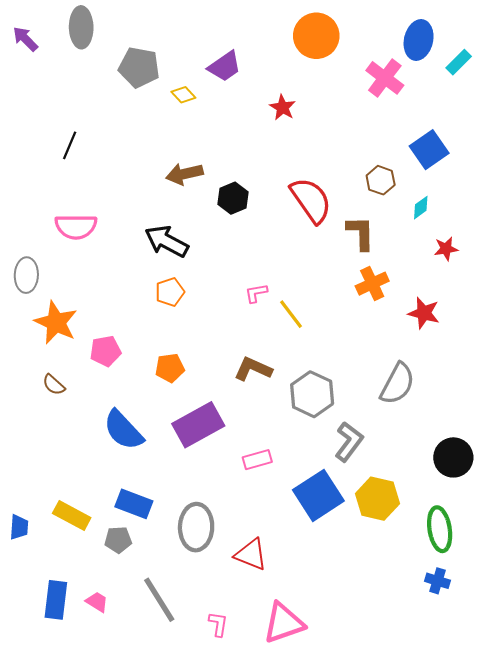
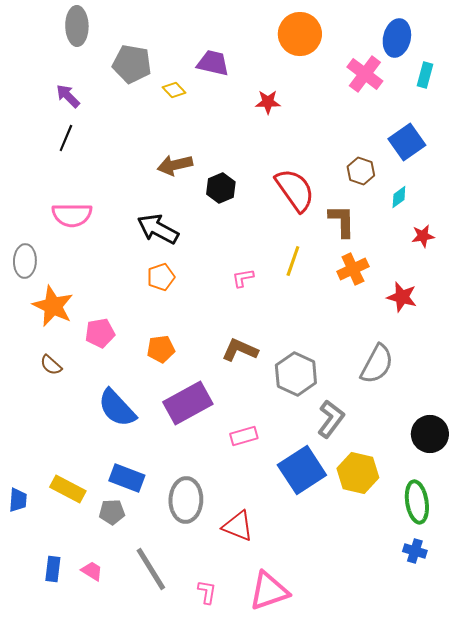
purple arrow: (25, 39) -> (68, 96), moved
cyan rectangle: (459, 62) -> (425, 75), moved, turned -30
purple trapezoid: (225, 66) -> (213, 63), turned -132
red star: (283, 107) -> (268, 102), turned -30
yellow line: (291, 314) -> (293, 261), moved, turned 56
blue rectangle: (56, 600) -> (53, 569), size x0.7

